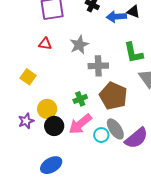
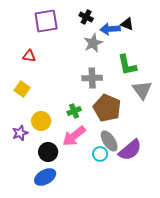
red triangle: (45, 44) -> (29, 56), moved
gray star: (79, 45) -> (93, 43), moved
black circle: (54, 126) -> (48, 152), moved
cyan circle: (101, 135) -> (100, 154), moved

